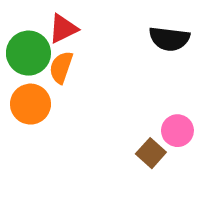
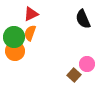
black semicircle: (169, 39) -> (83, 19), turned 60
green circle: (28, 53) -> (14, 37), moved

